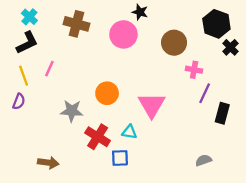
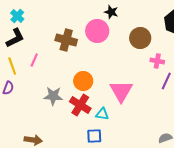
brown cross: (76, 24) -> (66, 40), moved
red cross: (98, 137) -> (80, 105), moved

